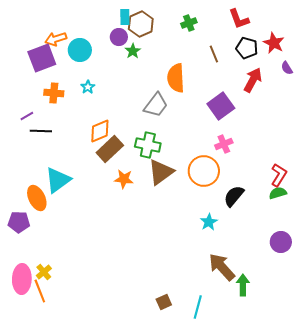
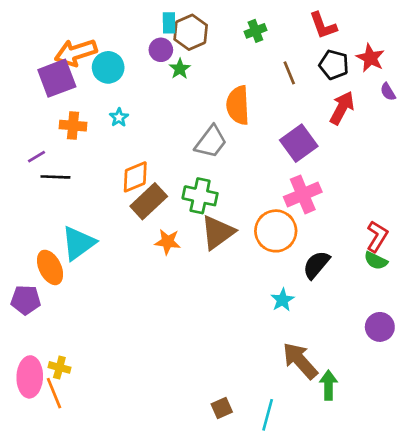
orange arrow: (56, 39) -> (76, 53), size x1.4
pink cross: (224, 144) -> (303, 194), size x1.5
green semicircle: (278, 193) -> (376, 261), turned -138
yellow cross: (44, 272) -> (59, 367), turned -35

